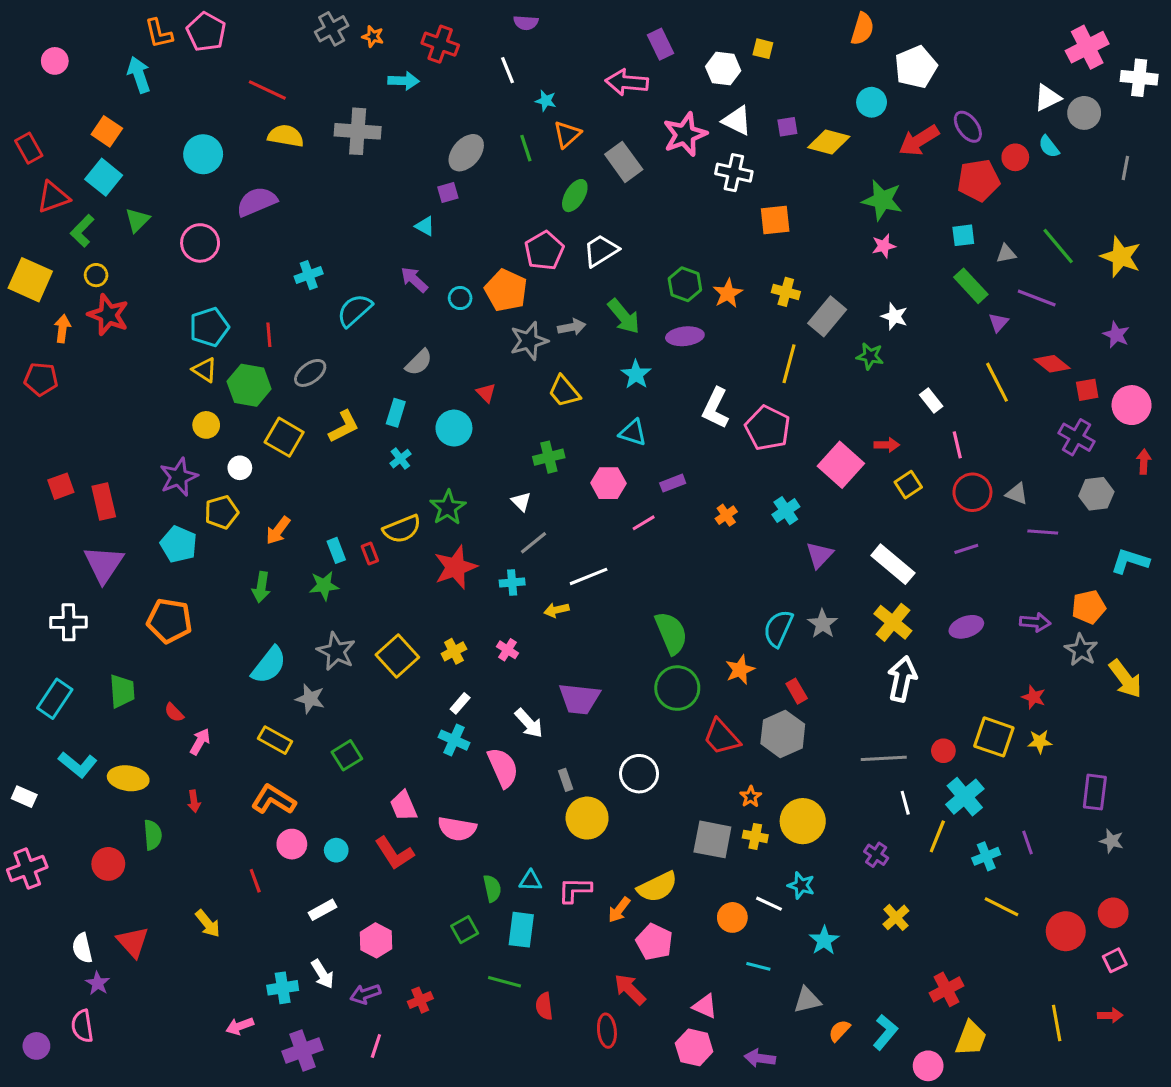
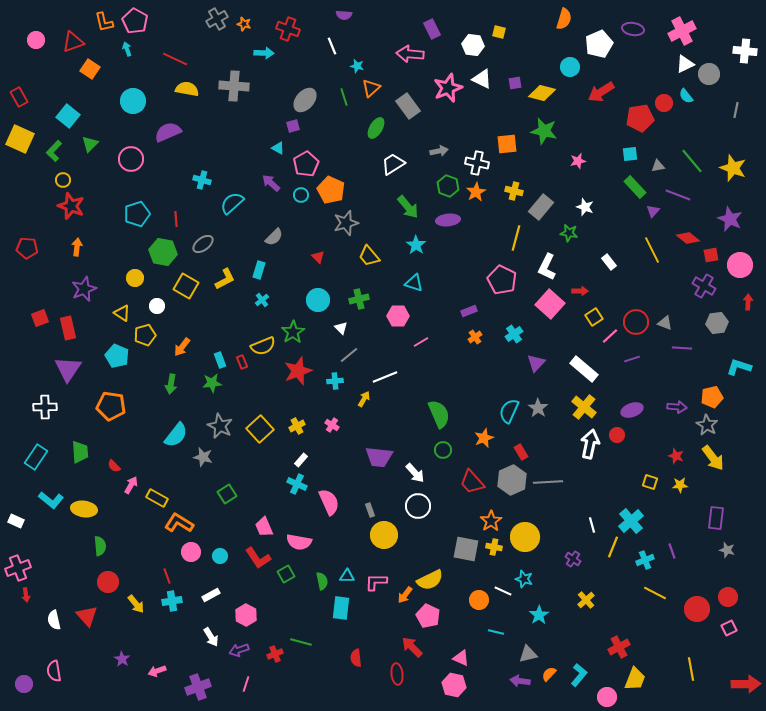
pink cross: (1087, 47) -> (682, 31), moved
cyan arrow: (139, 75) -> (127, 49), moved, size x0.6
purple ellipse: (968, 127) -> (633, 29), moved, turned -45
orange square: (107, 131) -> (90, 69), moved
white cross: (734, 173) -> (477, 163), moved
red triangle: (53, 197) -> (73, 42), moved
green star: (882, 200) -> (544, 131), moved
pink pentagon: (544, 251) -> (306, 164), moved
cyan cross: (309, 275) -> (202, 180), turned 36
yellow square: (30, 280) -> (20, 139), moved
gray arrow: (572, 327) -> (439, 151), moved
orange arrow: (62, 329) -> (77, 247), moved
purple star: (1116, 335) -> (730, 219), size x1.4
yellow triangle: (205, 370) -> (122, 313), moved
white L-shape: (716, 408) -> (547, 267), moved
cyan circle: (454, 428) -> (318, 300), moved
pink line: (957, 445) -> (610, 336), moved, turned 60
purple star: (179, 477) -> (84, 289), moved
purple rectangle: (673, 483) -> (469, 311), moved
yellow arrow: (556, 610) -> (364, 399), turned 133
yellow arrow: (1125, 679) -> (713, 458), moved
green circle: (677, 688) -> (443, 450), size x0.6
white arrow: (529, 723) -> (415, 473), moved
yellow square: (994, 737) -> (650, 482), size x0.6
yellow rectangle: (275, 740) -> (157, 498), moved
red circle: (943, 751) -> (617, 435), moved
gray line: (884, 758) -> (548, 482), moved
orange star: (751, 797) -> (491, 521), size x1.5
red arrow: (194, 801) -> (26, 595), moved
red circle: (108, 864) -> (108, 582), moved
green square: (465, 930) -> (286, 574), moved
green line: (504, 982) -> (301, 642), moved
purple star: (98, 983) -> (122, 659), moved
cyan cross: (283, 988) -> (172, 601), moved
red arrow: (1110, 1015) -> (746, 684), moved, size x1.8
purple arrow: (760, 1058) -> (520, 681), moved

